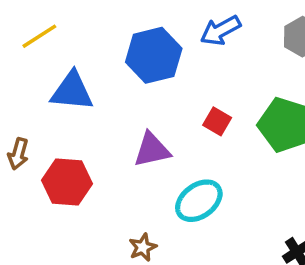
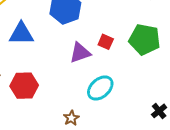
purple triangle: (152, 150) -> (80, 53), moved

